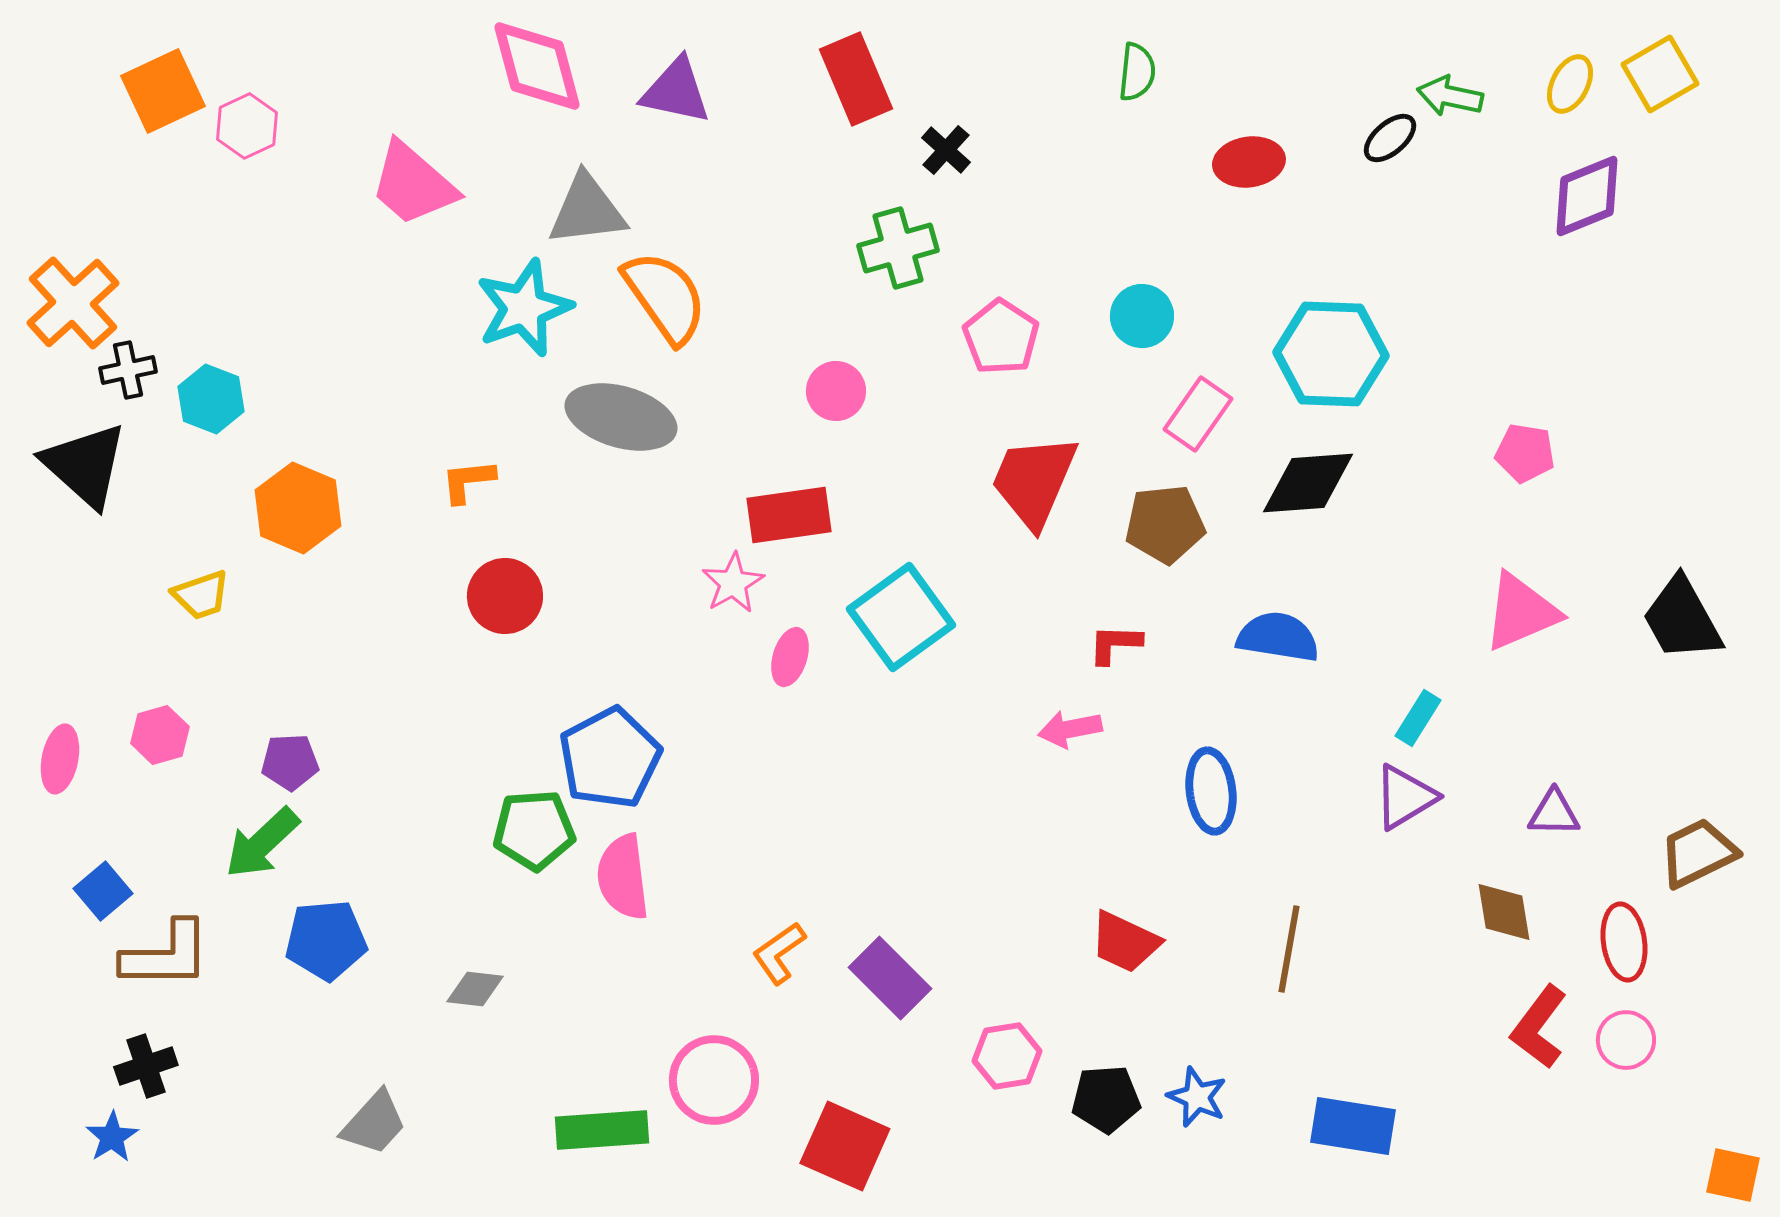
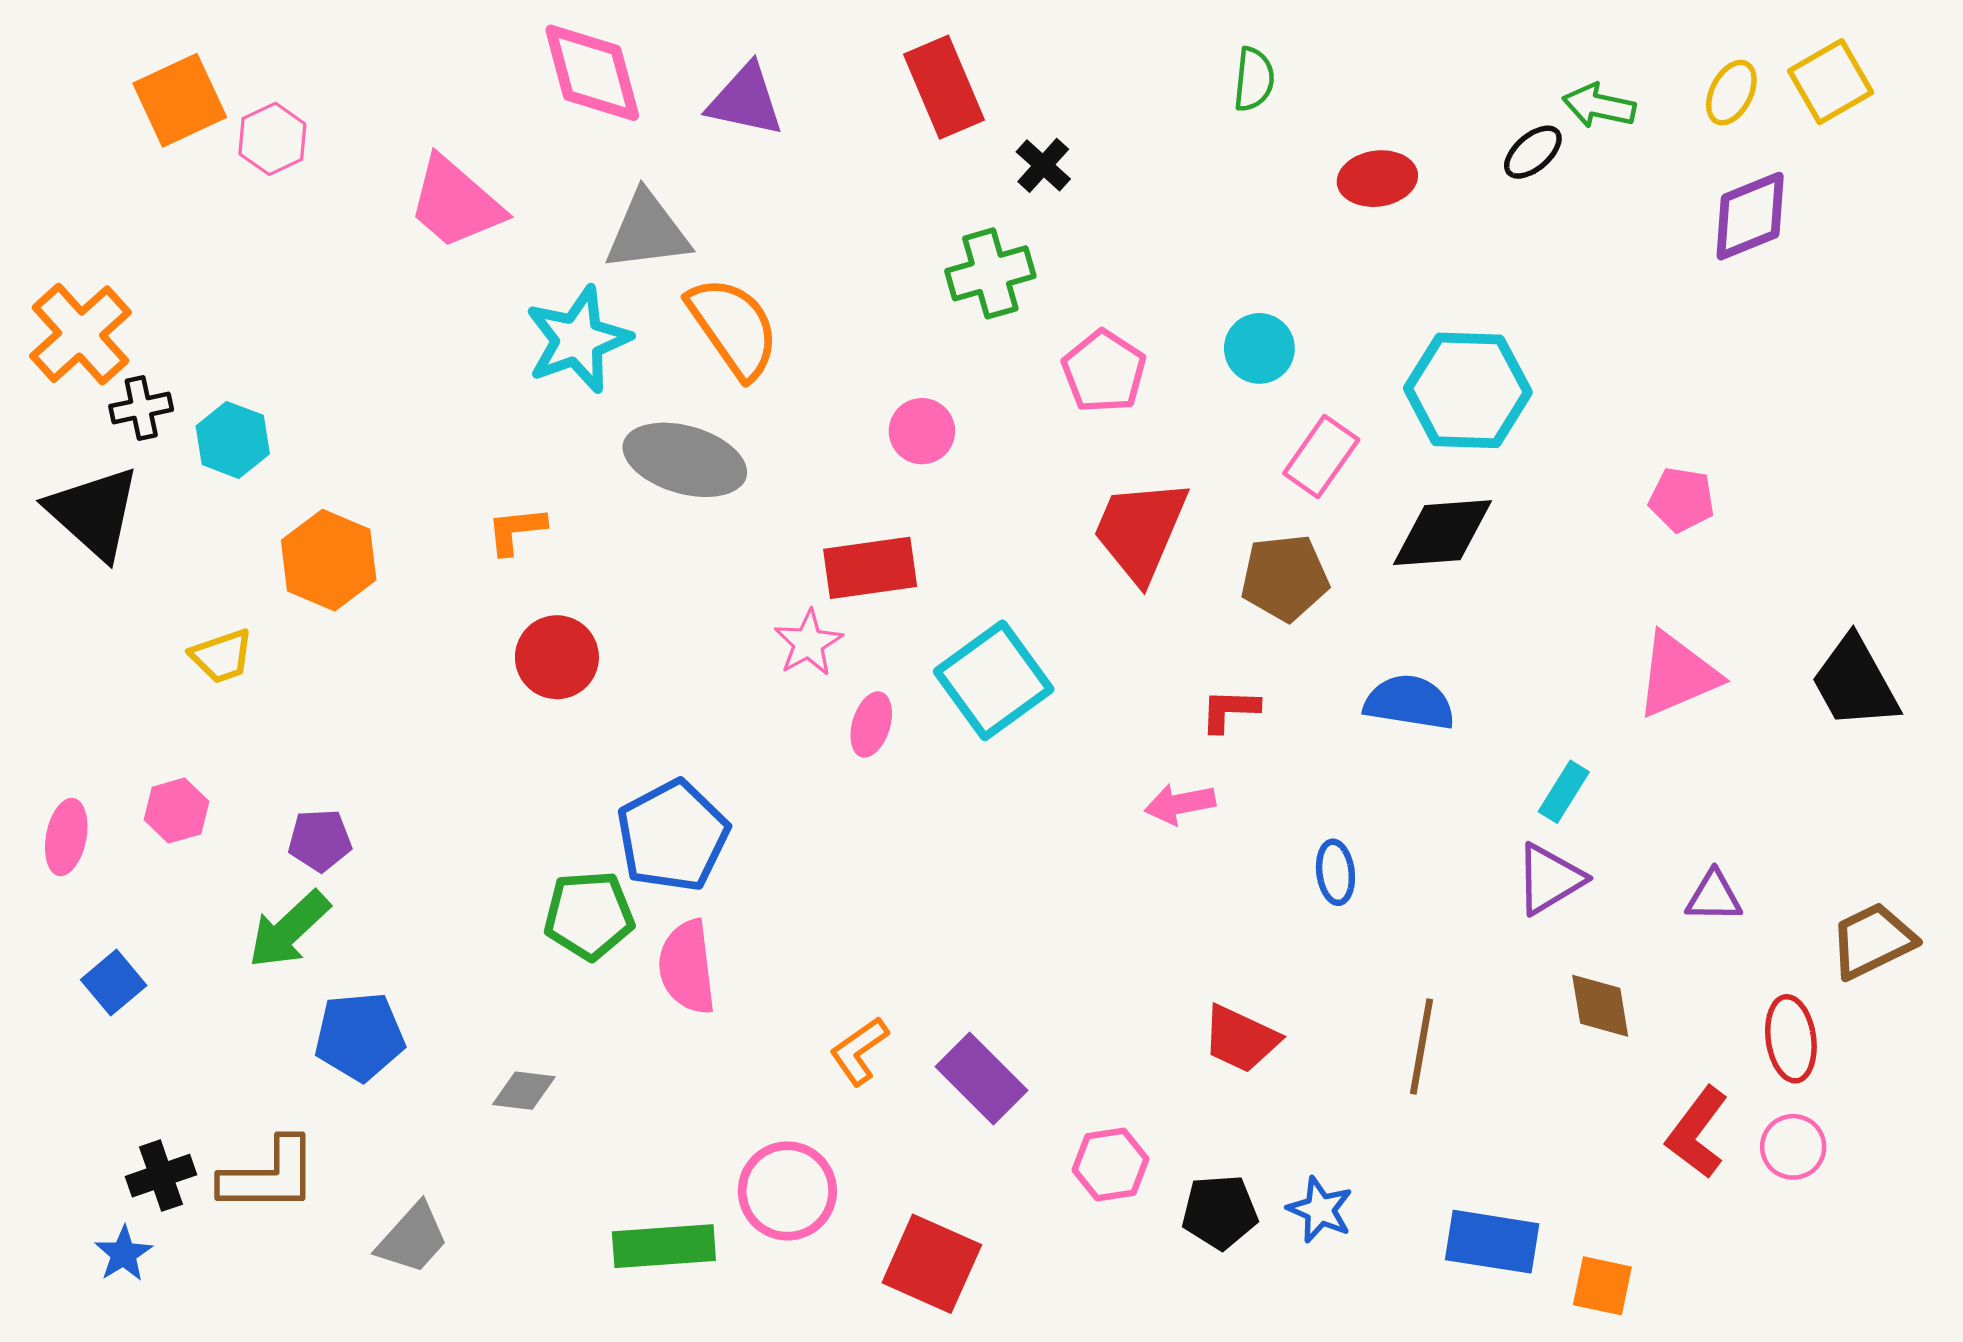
blue ellipse: (1211, 791) -> (1335, 872), size x0.7
brown diamond: (1504, 912) -> (1600, 1006), moved
brown L-shape: (166, 955) -> (269, 1176), moved
orange square: (1733, 1175) -> (1602, 1286), moved

